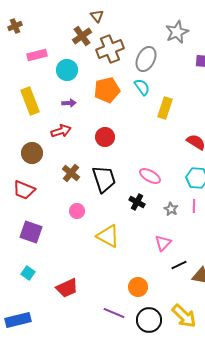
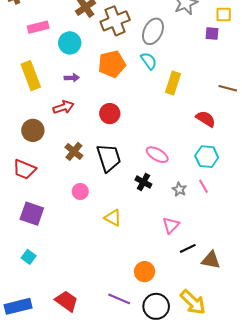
pink line: (194, 206) -> (204, 186), turned -32
yellow triangle: (108, 236) -> (113, 218), size x0.7
red trapezoid: (67, 288) -> (67, 301), moved, turned -120

